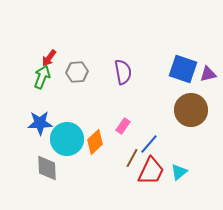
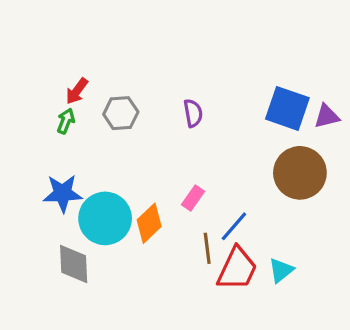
purple semicircle: (123, 72) -> (193, 113), size x0.7
green arrow: (42, 77) -> (66, 121), size x0.7
brown line: (132, 158) -> (207, 248), turned -36

